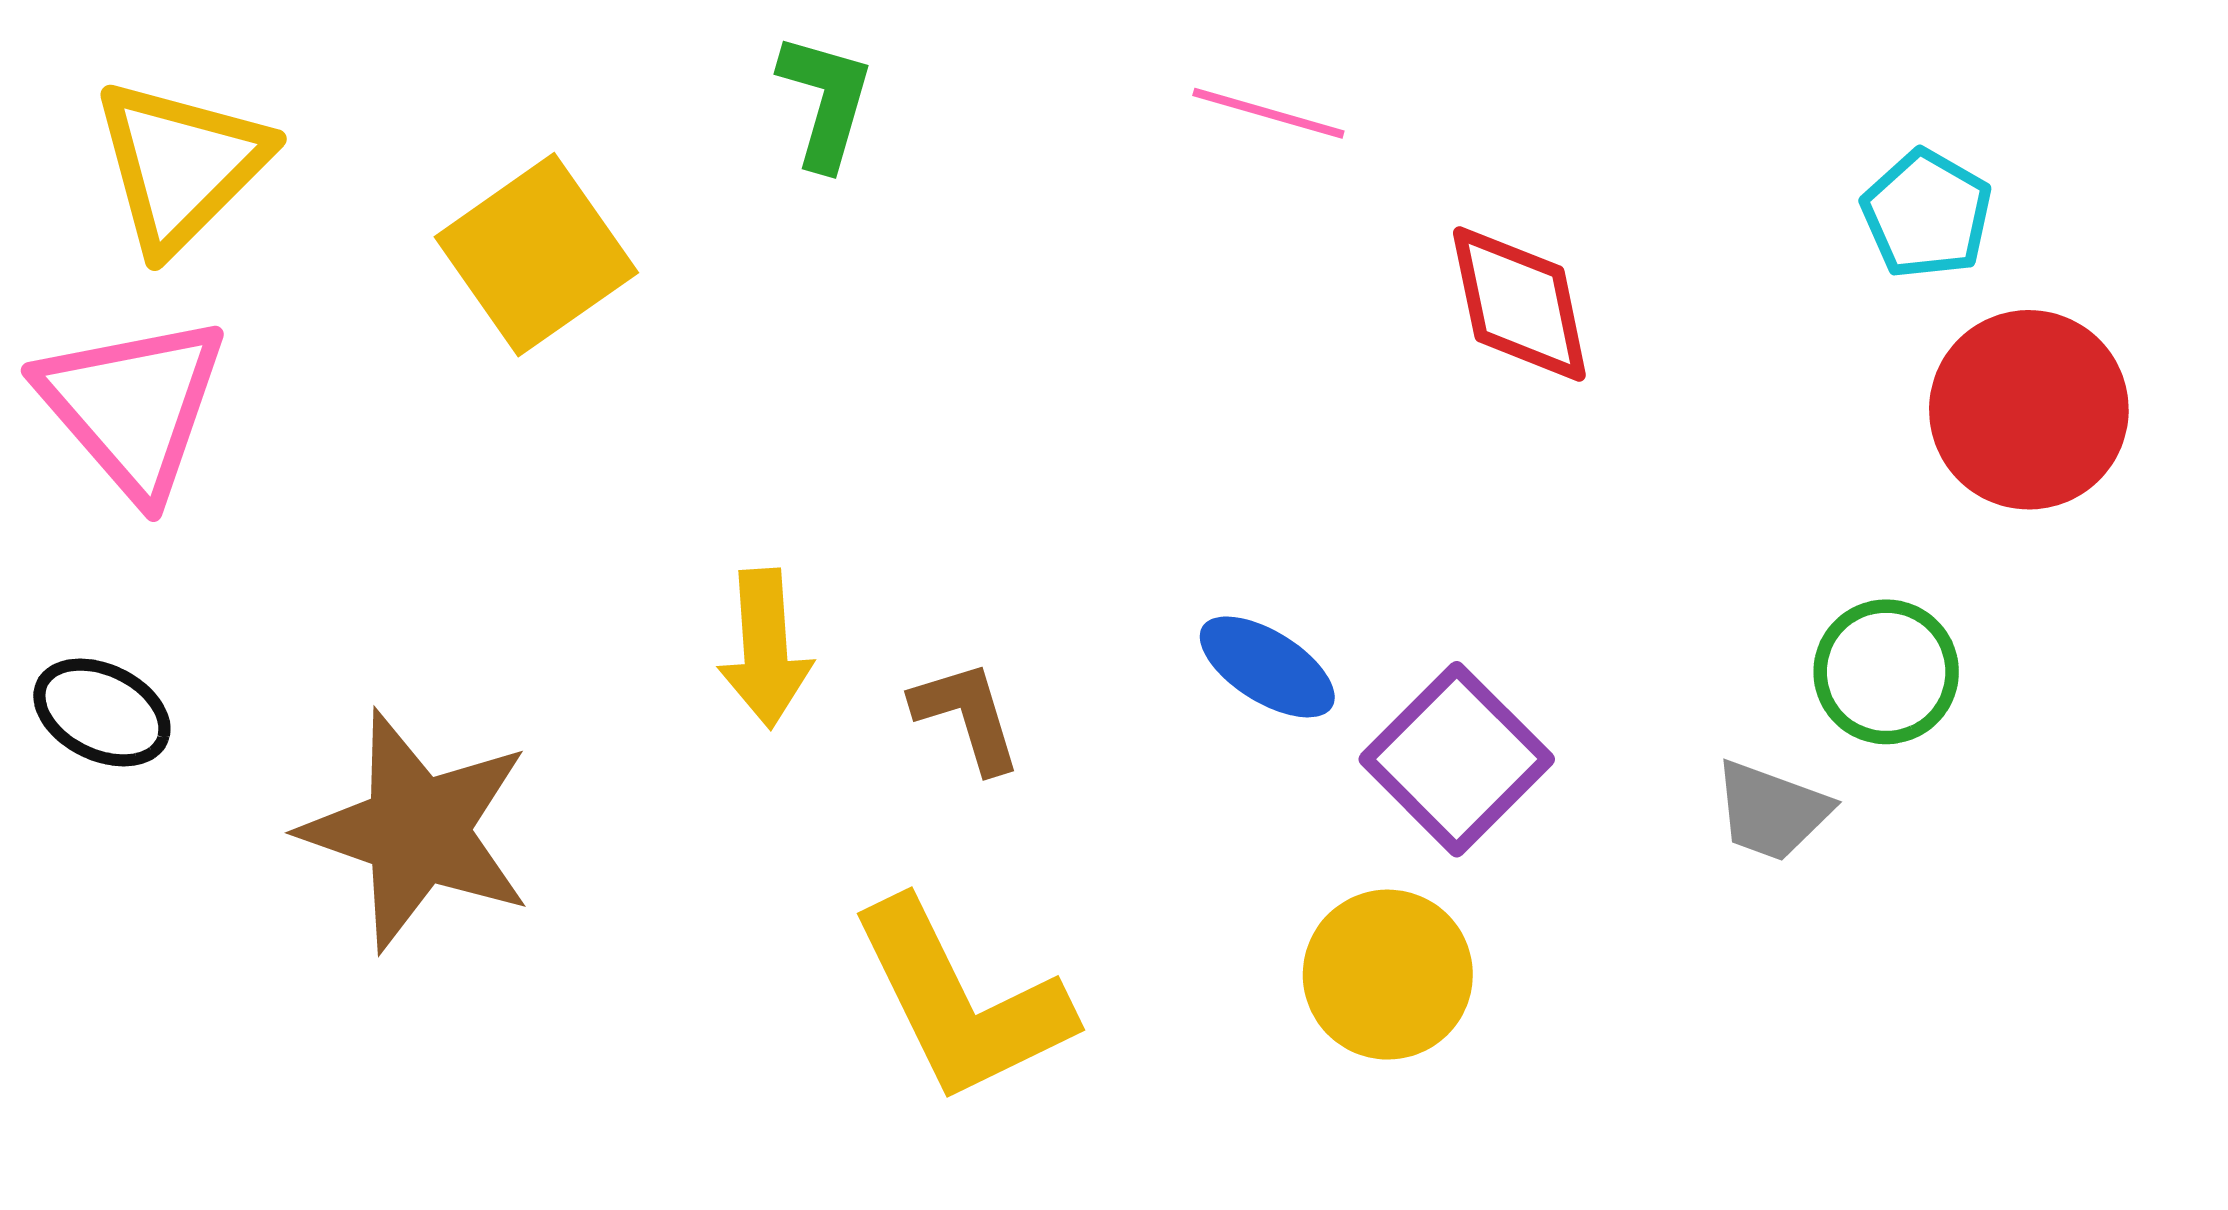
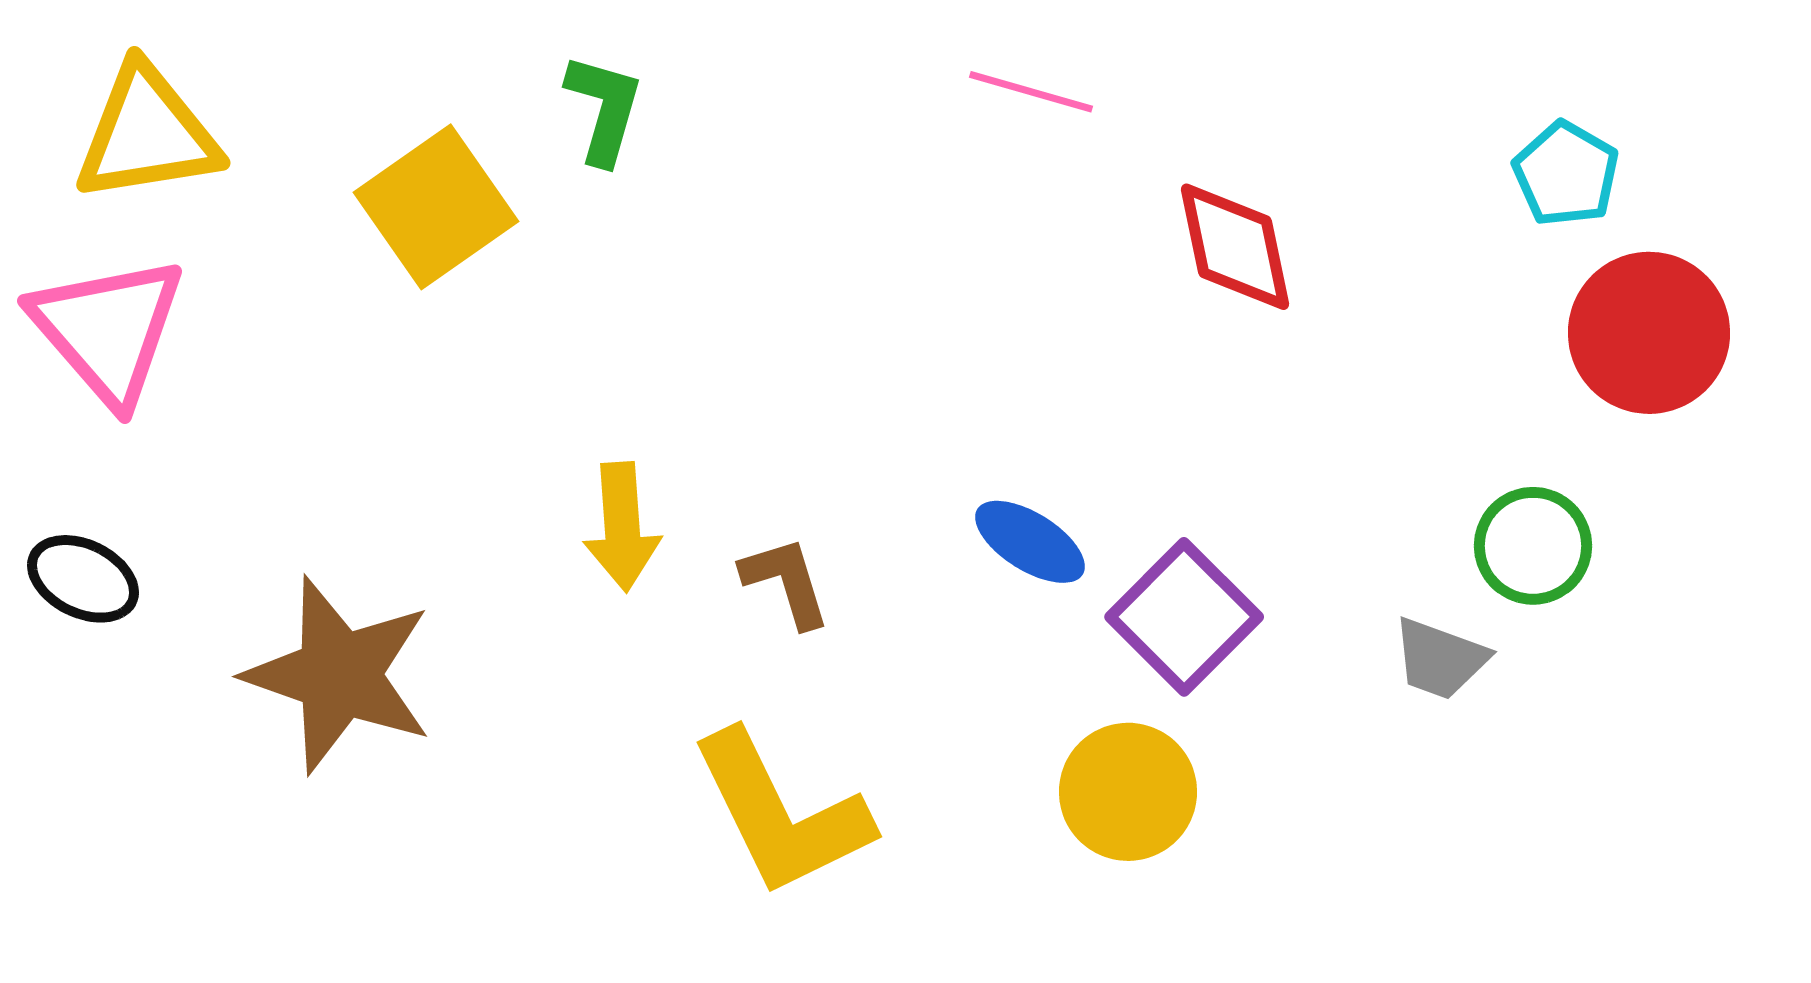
green L-shape: (825, 101) -> (604, 109), moved
yellow triangle: (181, 165) -> (147, 134), turned 36

